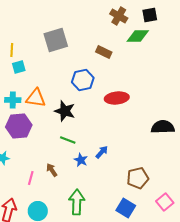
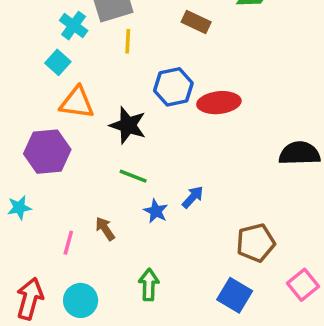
yellow line: (12, 50) -> (128, 41), moved
cyan square: (19, 67) -> (58, 62), moved, turned -32
blue hexagon: (83, 80) -> (173, 87), moved
cyan cross: (13, 100) -> (74, 26), moved, turned 35
green arrow: (77, 202) -> (149, 285), size x0.7

